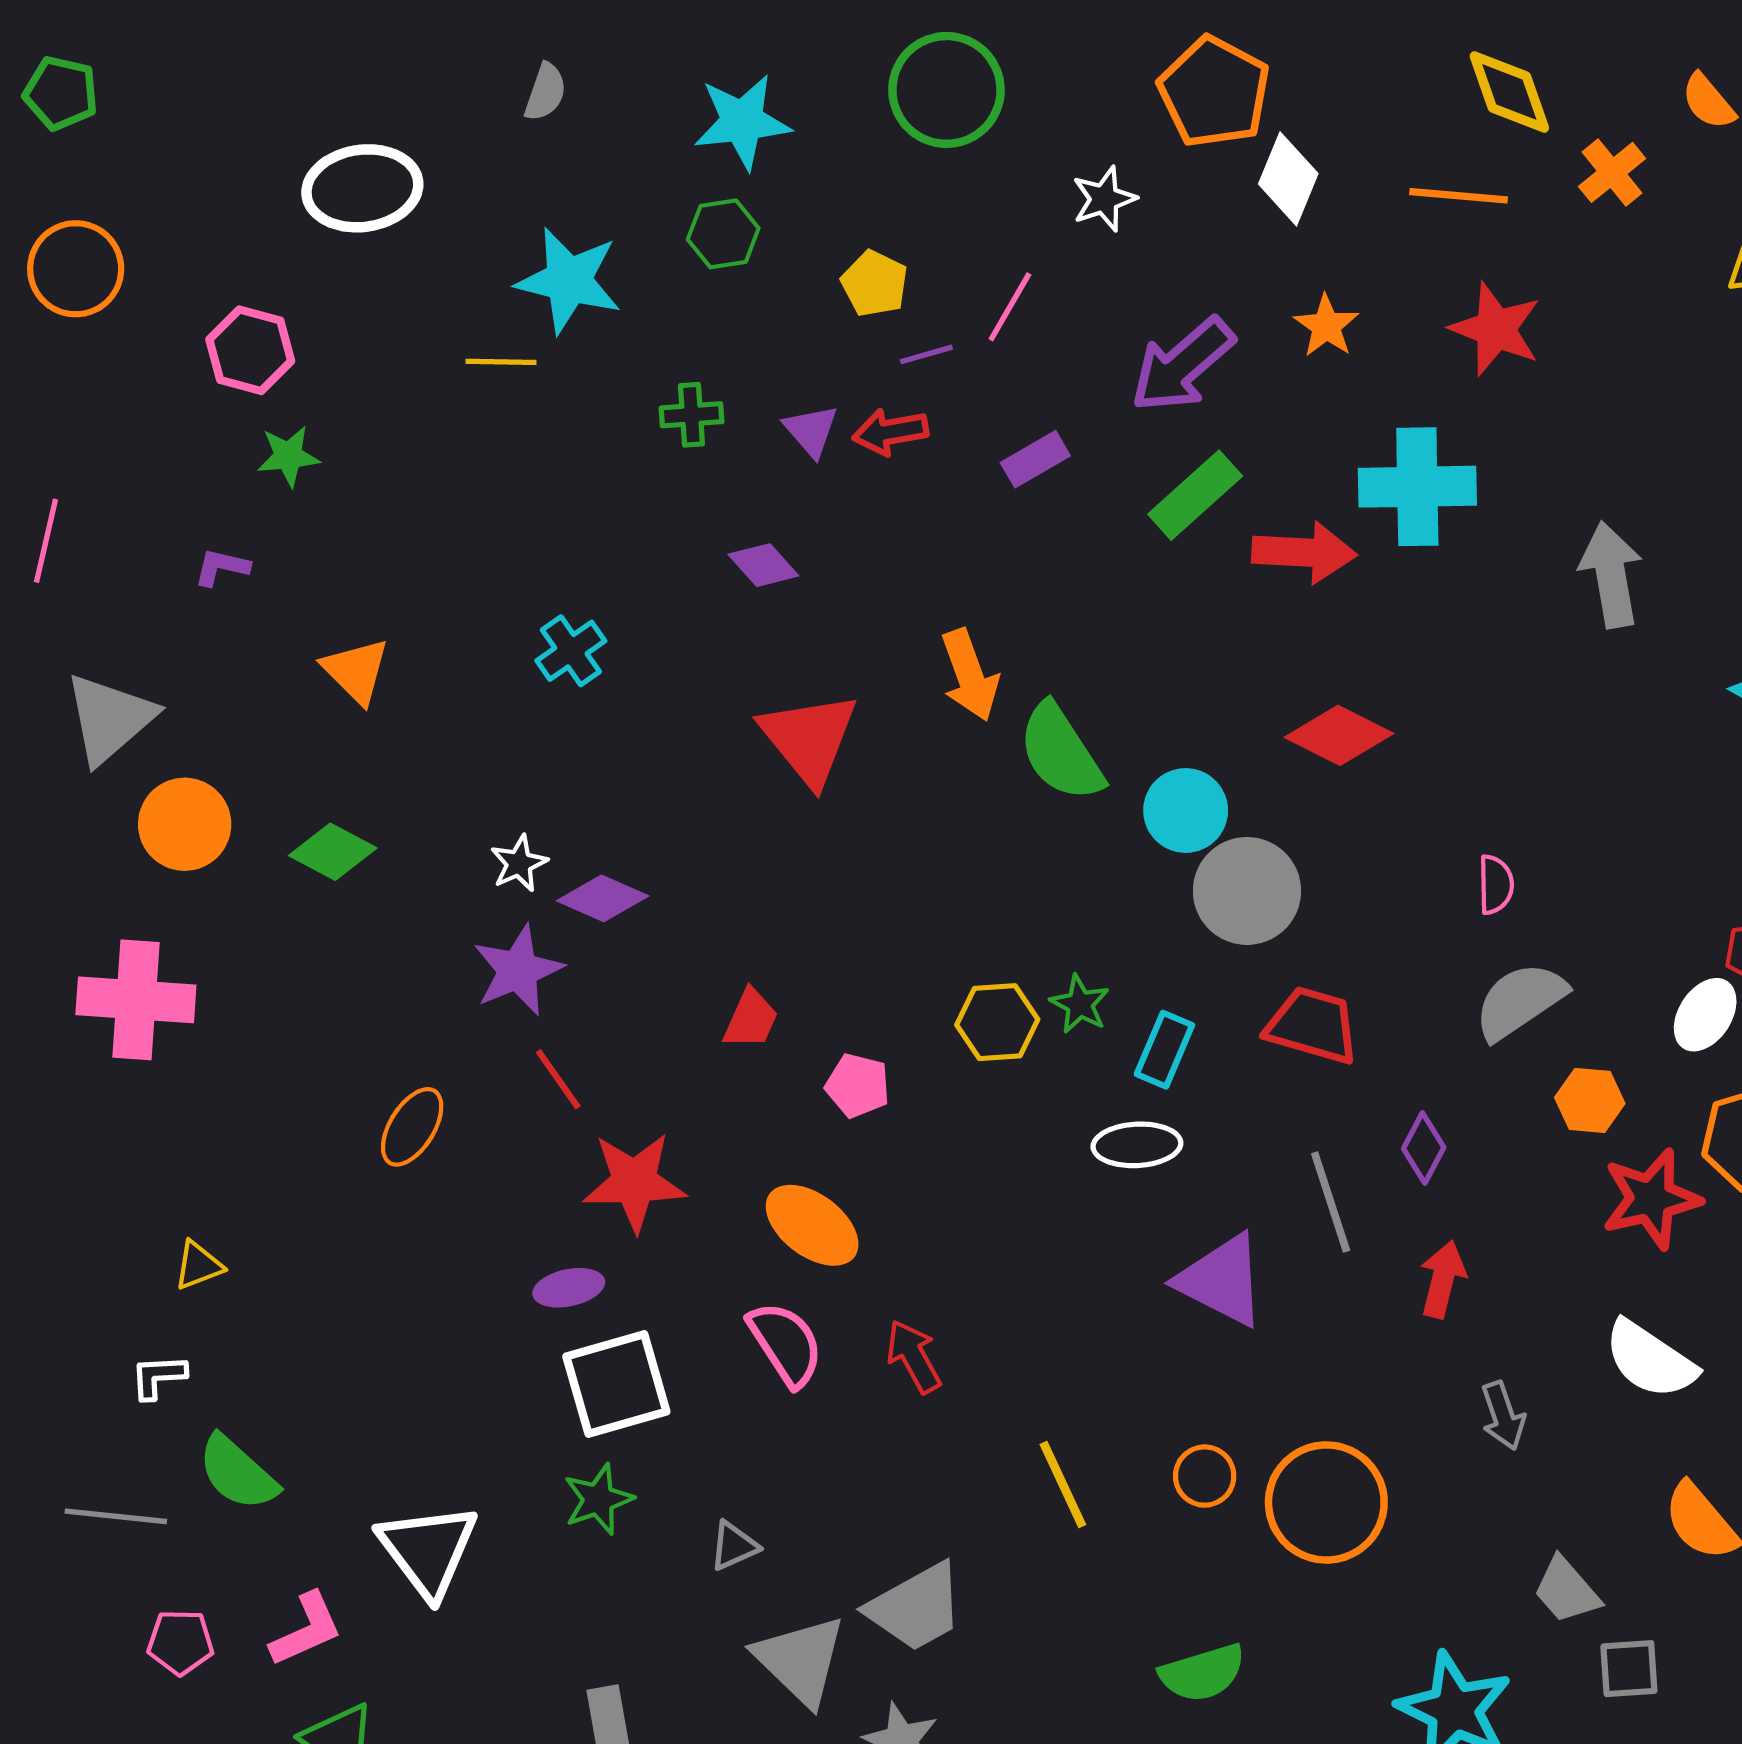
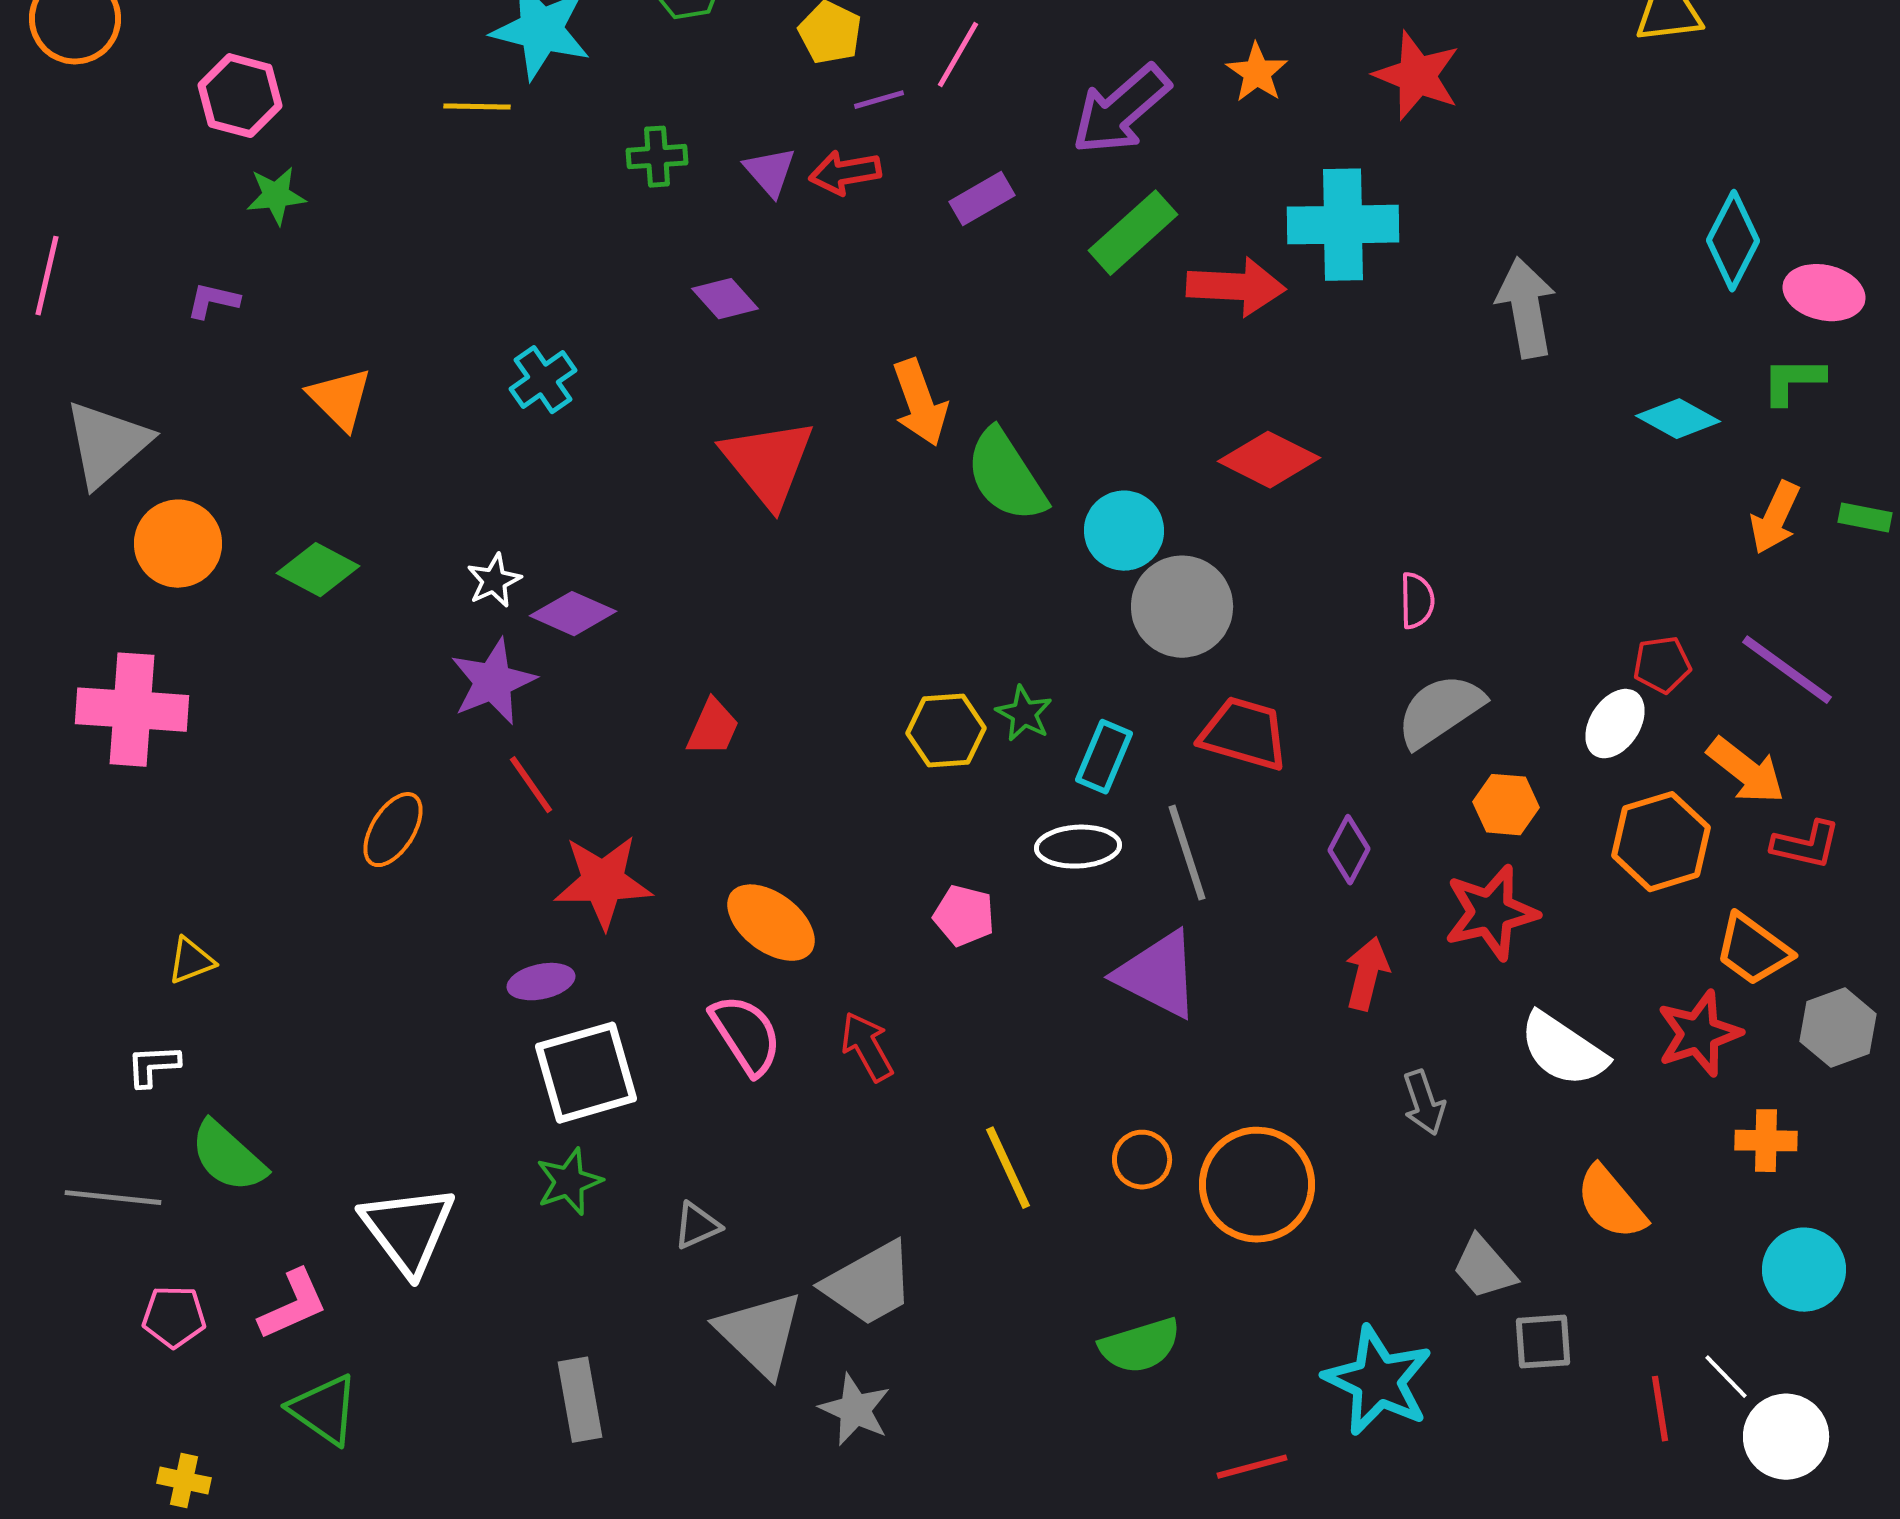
pink pentagon: (858, 1086) -> (964, 916), moved
red star: (1651, 1199) -> (1491, 913), moved
gray line: (1331, 1202) -> (1187, 853), moved

